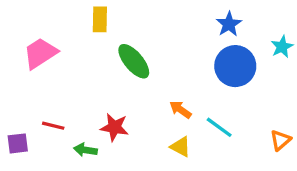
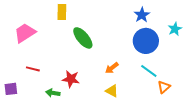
orange arrow: (180, 110) -> (112, 68), turned -72
red line: (53, 126) -> (33, 69), moved
cyan line: (219, 127) -> (149, 71), moved
orange triangle: (280, 140) -> (164, 87), moved

